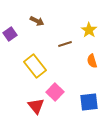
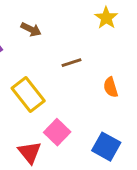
yellow star: (89, 30) -> (106, 18), moved
blue square: (89, 102) -> (106, 147), turned 36

